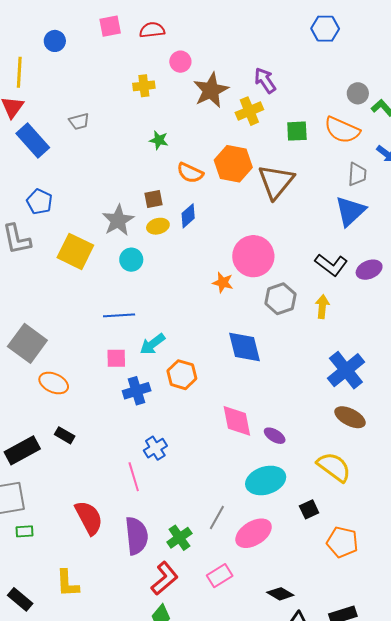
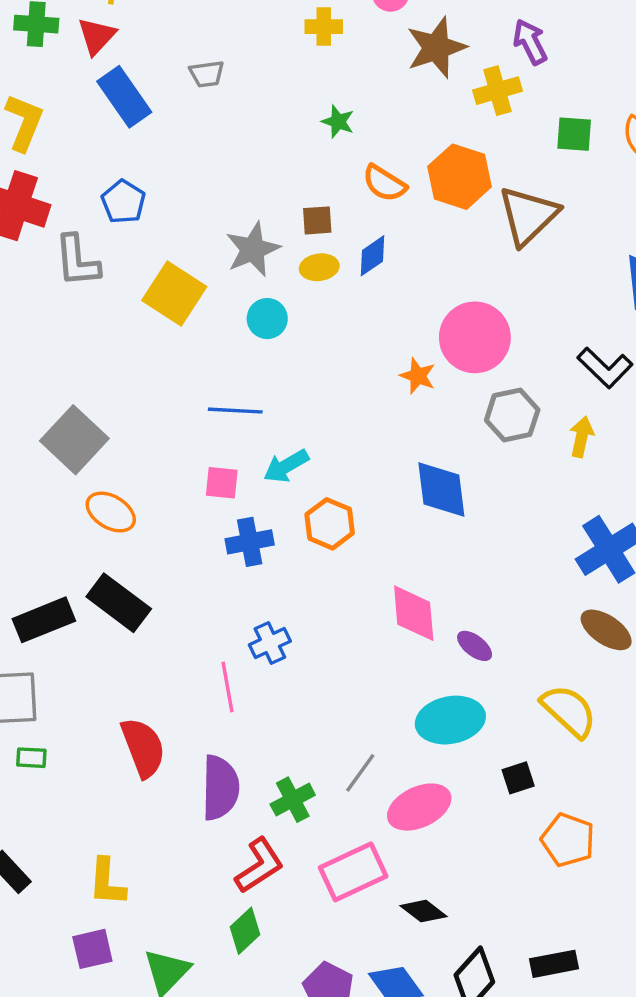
black rectangle: (65, 435) -> (119, 603), size x1.8
pink rectangle: (220, 576) -> (353, 872), size x1.5
yellow L-shape: (67, 583) -> (107, 882), moved
black diamond: (280, 594) -> (424, 911), moved

